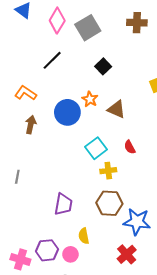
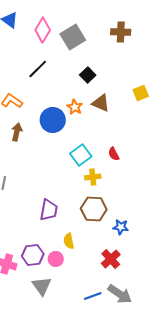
brown triangle: (116, 109) -> (101, 103), moved
blue star: (137, 222) -> (121, 227), size x0.6

